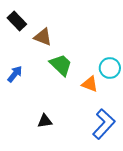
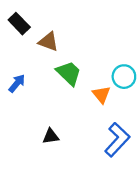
orange triangle: (90, 84) -> (101, 95), turned 30

